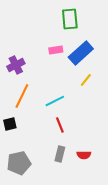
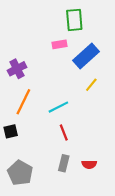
pink rectangle: (56, 50) -> (59, 44), moved
gray pentagon: (19, 163) -> (20, 173), turned -30

